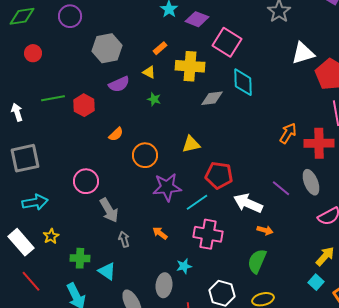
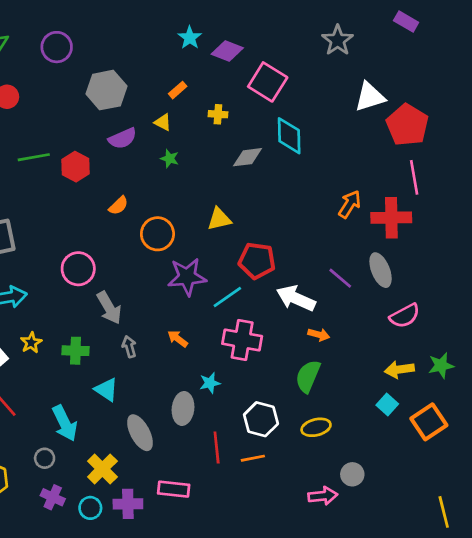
yellow cross: (190, 66) -> (218, 114), size x0.5
yellow arrow: (325, 256) -> (399, 370), turned -140
green cross: (80, 258) -> (76, 351), moved

